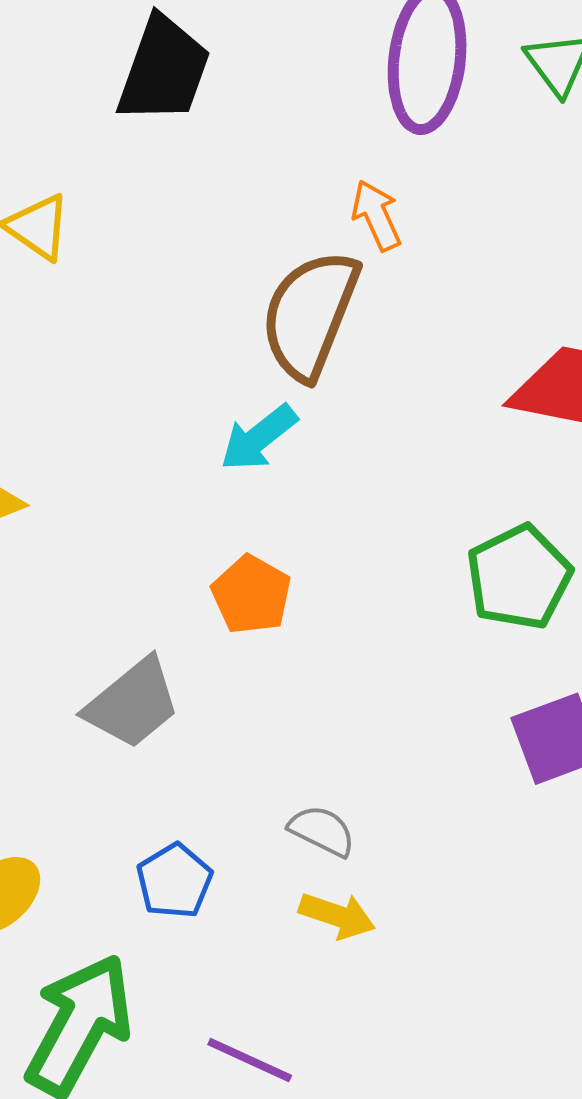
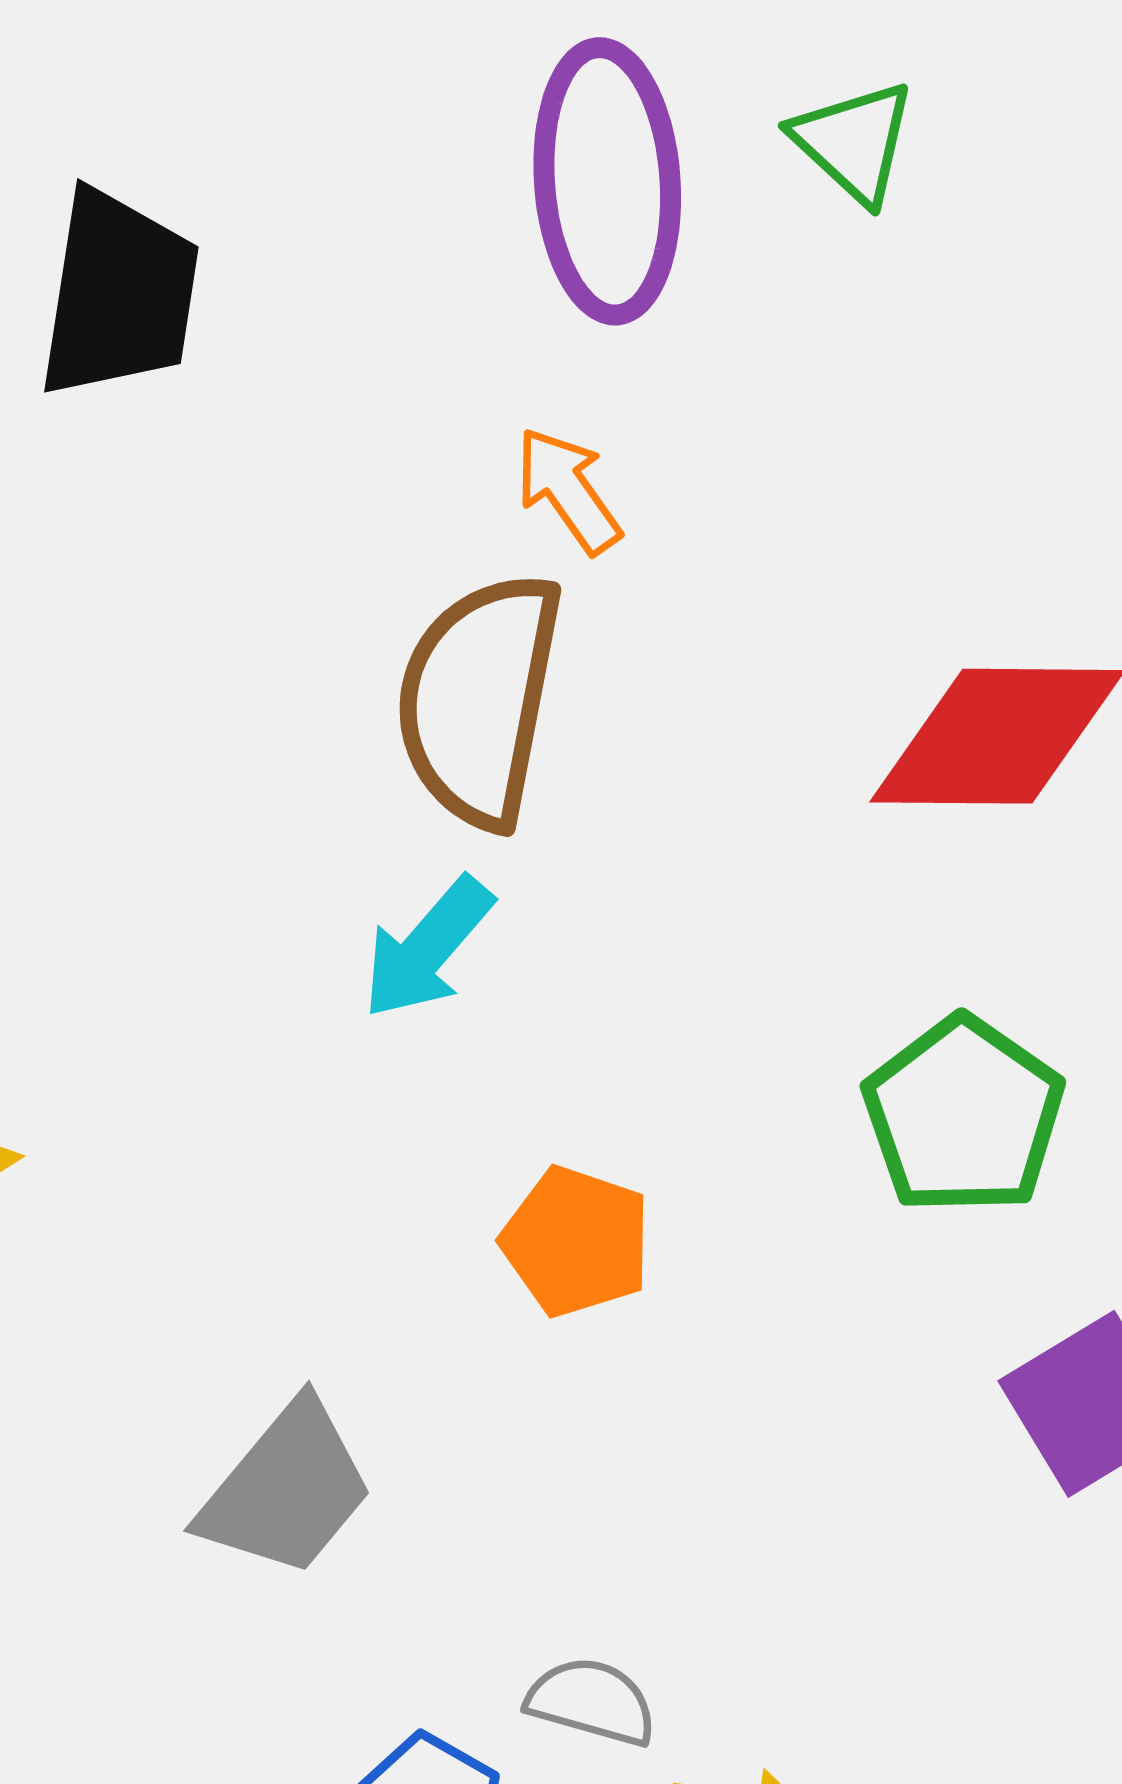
orange pentagon: (251, 595) -> (576, 1241), moved
gray semicircle: (322, 831) -> (592, 1702), moved

